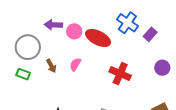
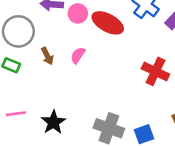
red cross: (120, 74) -> (155, 71), moved

